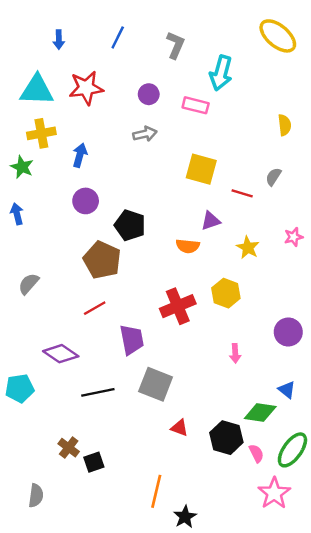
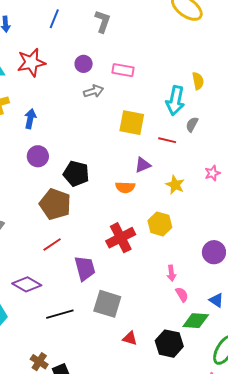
cyan arrow: (221, 73) -> (175, 101), moved
gray arrow: (145, 134) -> (93, 91), moved
pink semicircle: (256, 453) -> (182, 295), moved

